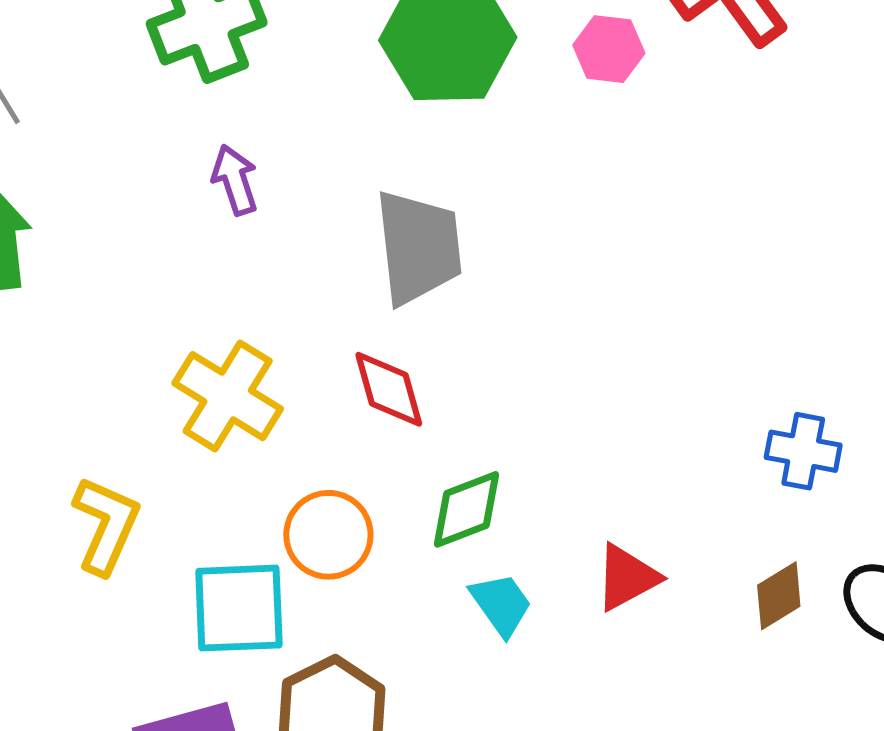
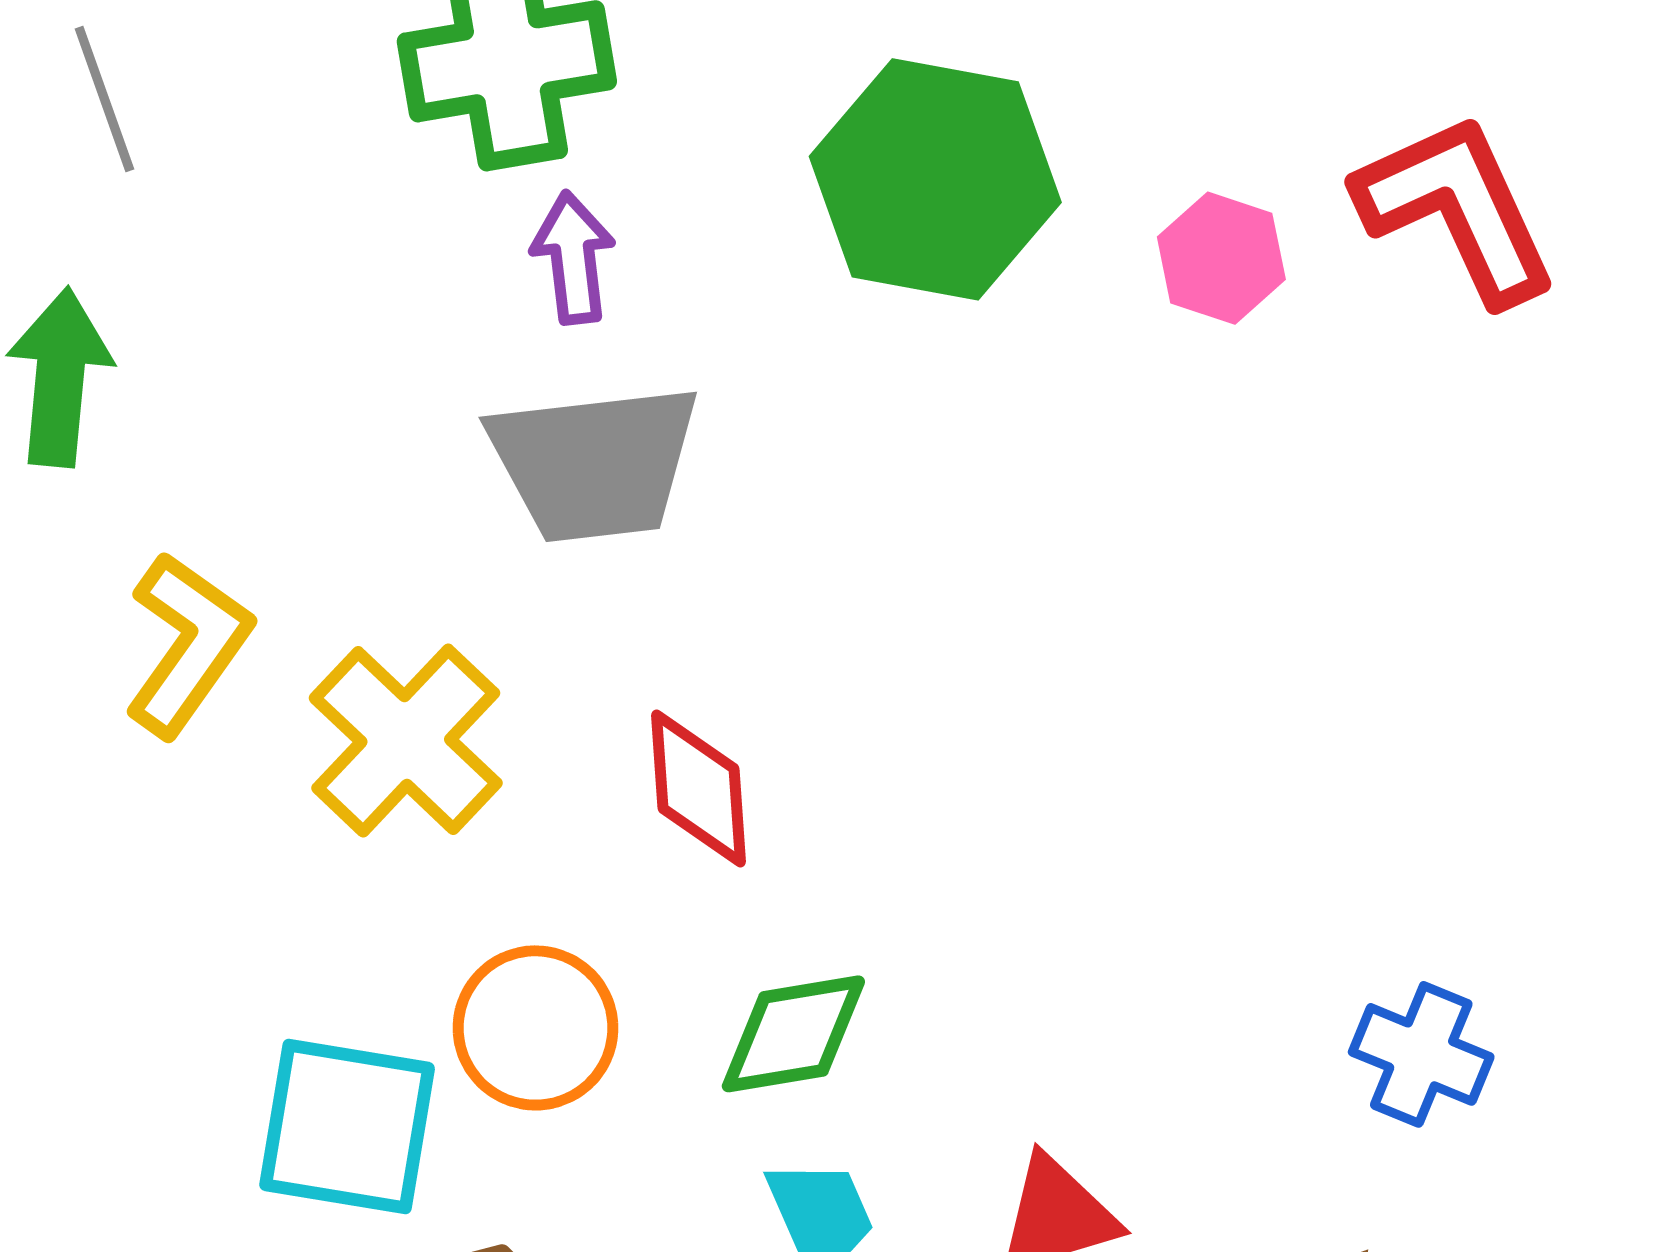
purple arrow: (235, 180) -> (573, 258), moved
gray trapezoid: (418, 247) -> (594, 463), moved, turned 78
yellow L-shape: (106, 525) -> (188, 644), moved

